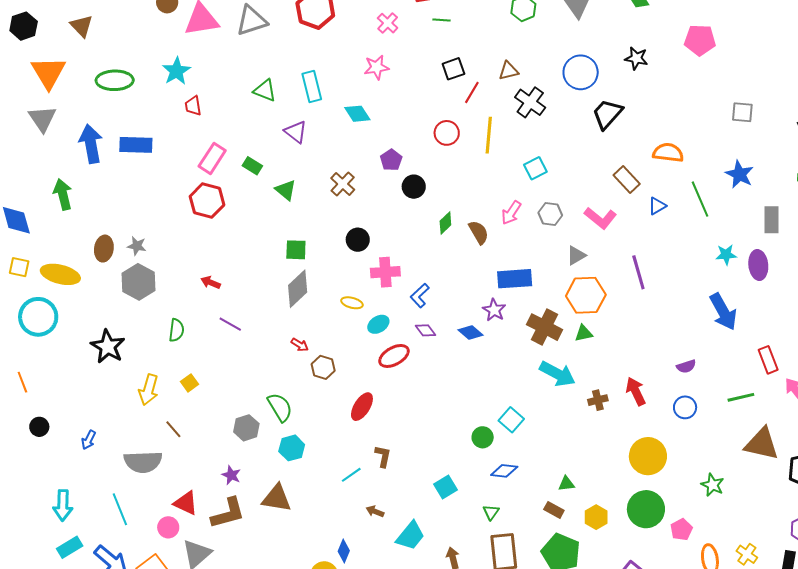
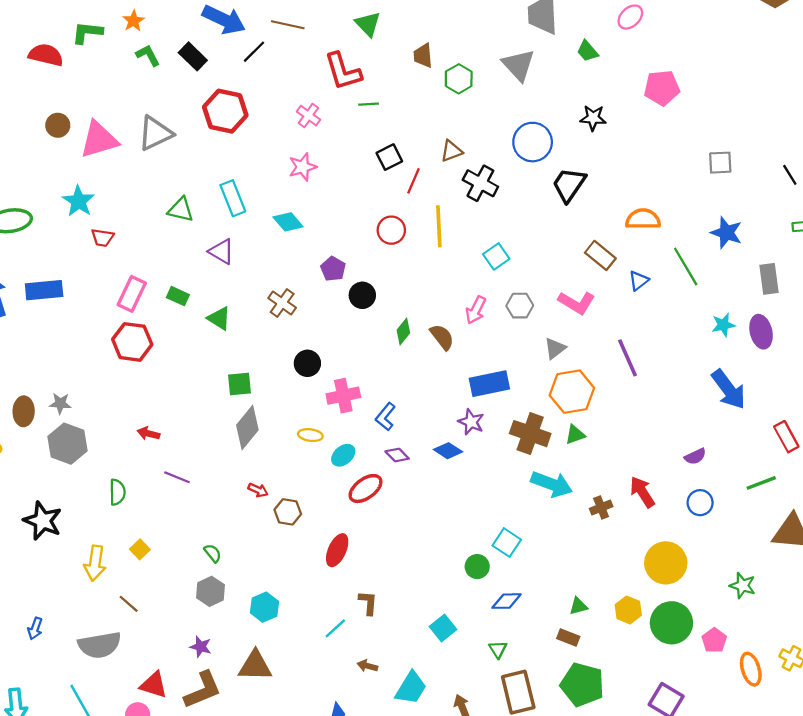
red trapezoid: (193, 106) -> (102, 238), turned -65
green semicircle: (280, 407) -> (213, 553), moved, size x0.6
yellow hexagon: (596, 517) -> (628, 610), moved

